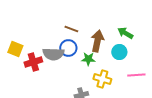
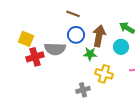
brown line: (71, 29) -> (73, 14), moved
blue circle: (68, 48) -> (76, 35), moved
yellow square: (15, 49) -> (26, 39), moved

